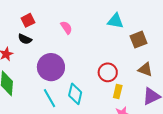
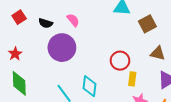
red square: (28, 20) -> (19, 17), moved
black semicircle: (25, 39) -> (46, 23), moved
purple circle: (51, 67) -> (62, 48), moved

